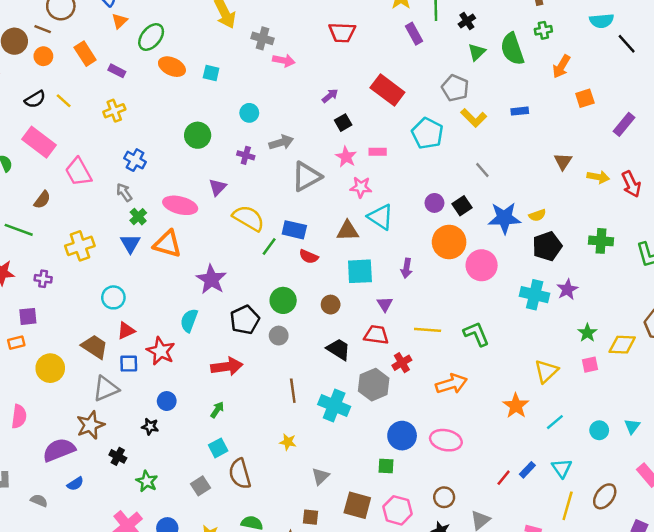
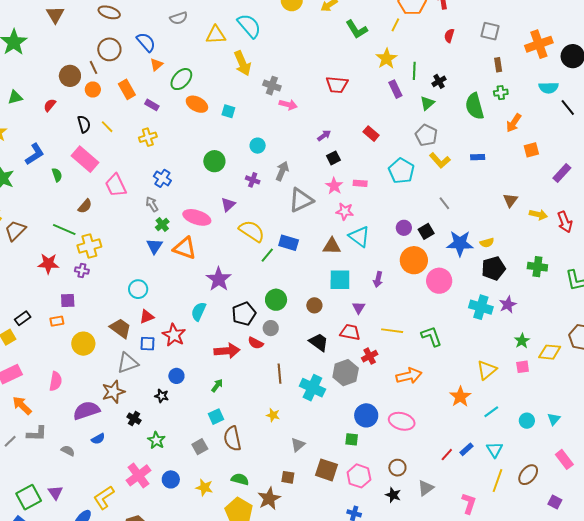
brown line: (43, 29) -> (93, 67), turned 40
green triangle: (477, 52) -> (427, 103), moved
red rectangle: (387, 90) -> (371, 134), size x0.6
black semicircle: (35, 99) -> (84, 124), turned -78
gray arrow: (281, 142) -> (282, 171), turned -54
yellow cross: (80, 246) -> (89, 246), moved
red semicircle: (309, 257) -> (256, 343), moved

